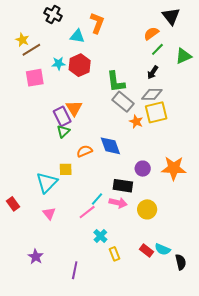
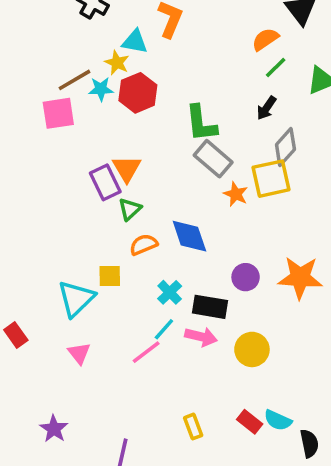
yellow star: (22, 40) -> (117, 63), moved
brown line: (31, 50) -> (74, 80), moved
gray diamond: (152, 94) -> (285, 147), moved, turned -50
green triangle: (63, 131) -> (130, 209), moved
cyan cross: (100, 236) -> (170, 292), moved

